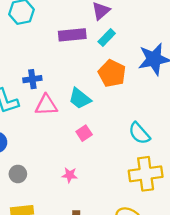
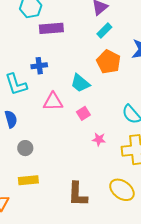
purple rectangle: (72, 35) -> (51, 28), moved
pink triangle: (46, 105) -> (53, 102), moved
pink star: (70, 175) -> (99, 139), moved

